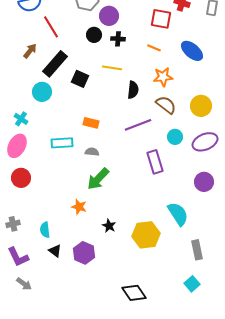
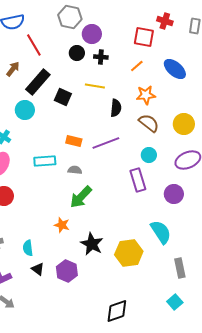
orange line: (154, 48) -> (137, 66), turned -64
purple line: (138, 125) -> (106, 143), moved
cyan circle: (175, 137) -> (149, 155), moved
purple circle: (204, 182) -> (174, 194), moved
black star: (109, 226) -> (92, 244), size x1.6
black diamond: (134, 293) -> (117, 311), turned -75

